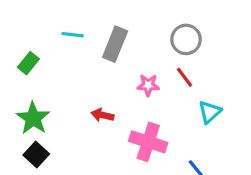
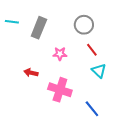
red line: (184, 77) -> (92, 50), moved
cyan triangle: (210, 112) -> (99, 71), turned -35

